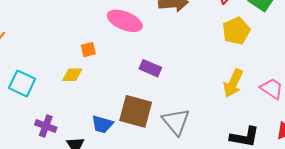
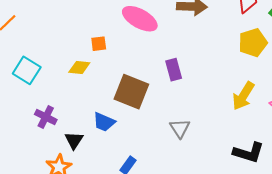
purple rectangle: (150, 68) -> (174, 70), moved, turned 45
brown square: (136, 111) -> (131, 92), moved
gray triangle: (176, 122) -> (180, 128), size x0.7

